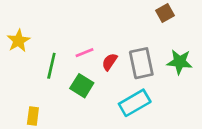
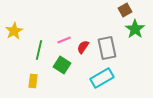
green star: (180, 62) -> (135, 29), moved, turned 30
yellow rectangle: (33, 116) -> (33, 81), moved

